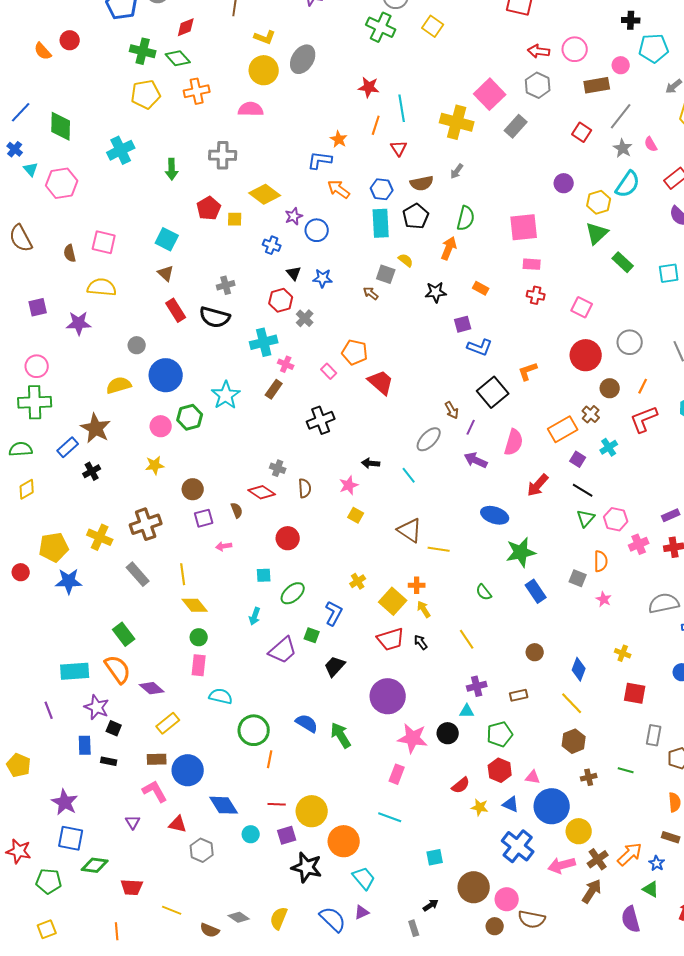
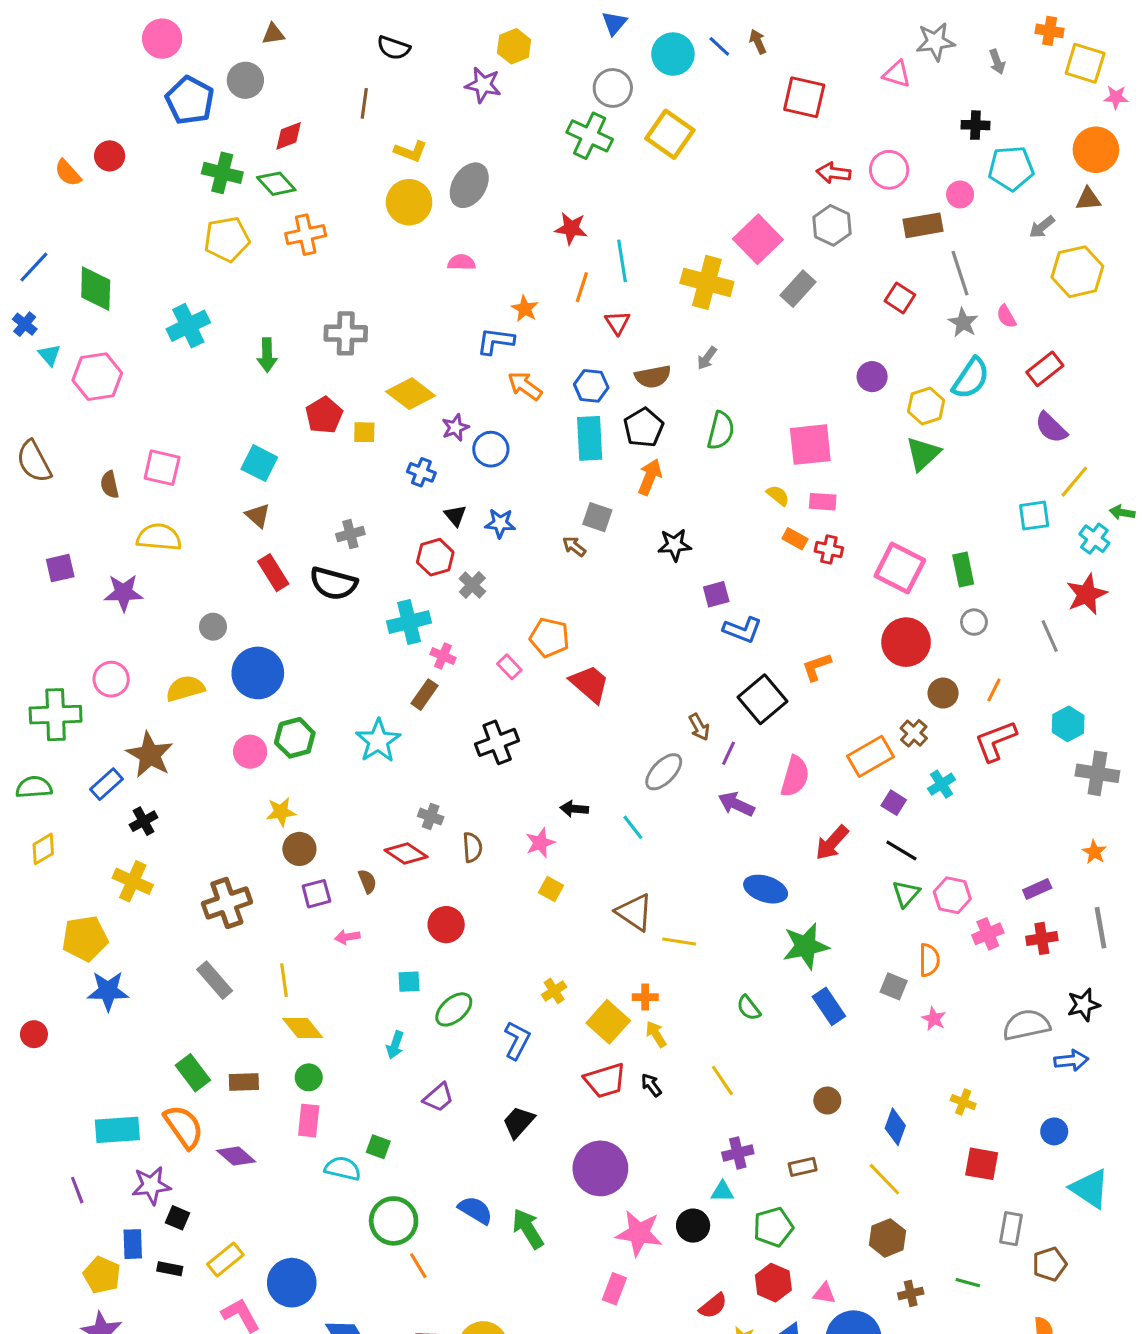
yellow square: (433, 26) -> (670, 134), size x1.4
pink semicircle: (251, 109) -> (462, 262), moved, size x0.7
gray line: (621, 116) -> (960, 273), turned -56
orange arrow: (449, 248) -> (650, 477), moved
yellow semicircle: (406, 260) -> (778, 495), moved
green rectangle: (623, 262) -> (963, 570), moved, turned 35
orange rectangle: (481, 288) -> (795, 539), moved
pink square: (582, 307) -> (900, 568), size x1.5
gray circle: (630, 342) -> (974, 622), size x0.7
pink circle: (37, 366) -> (111, 679), moved
cyan star: (226, 395) -> (378, 741), moved
yellow star: (155, 465) -> (281, 812), moved
yellow cross: (100, 537) -> (133, 881), moved
red circle: (21, 572) -> (34, 1034), moved
green square: (312, 635) -> (378, 1147), moved
purple trapezoid: (283, 650) -> (438, 1097), size x0.7
purple star: (97, 707) -> (151, 1185), turned -30
yellow rectangle: (168, 723) -> (225, 1260), moved
brown rectangle: (157, 759) -> (244, 1082), moved
orange line: (270, 759) -> (418, 1266), turned -42
yellow pentagon: (19, 765) -> (102, 1275), moved

